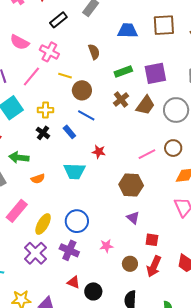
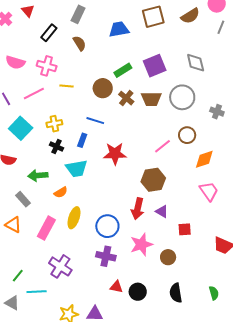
brown semicircle: (94, 52) -> (79, 43), moved
pink line: (31, 76) -> (34, 94), turned 35
brown circle: (82, 90) -> (103, 88), moved
brown trapezoid: (145, 105) -> (151, 99), turned 65
blue rectangle: (69, 132) -> (82, 140), turned 72
red star: (99, 152) -> (115, 154), size x1.6
cyan trapezoid: (74, 171) -> (77, 169), moved
yellow ellipse: (43, 224) -> (74, 218), moved
pink star: (106, 246) -> (141, 244), size x1.6
purple cross: (35, 253) -> (60, 266), moved
red arrow: (154, 266) -> (138, 209), moved

